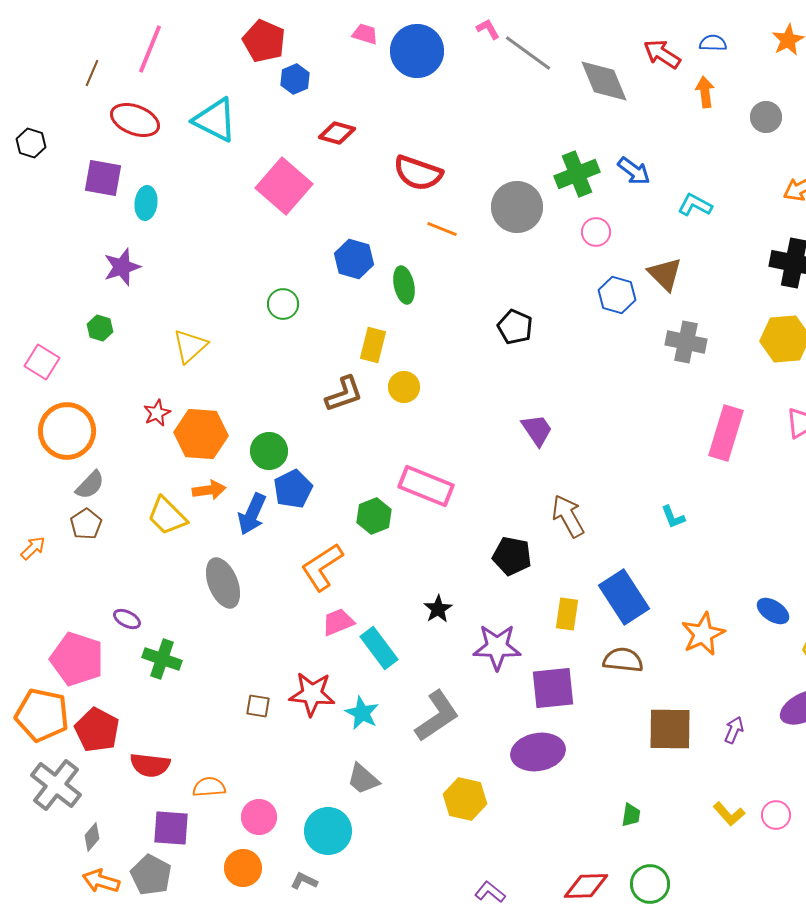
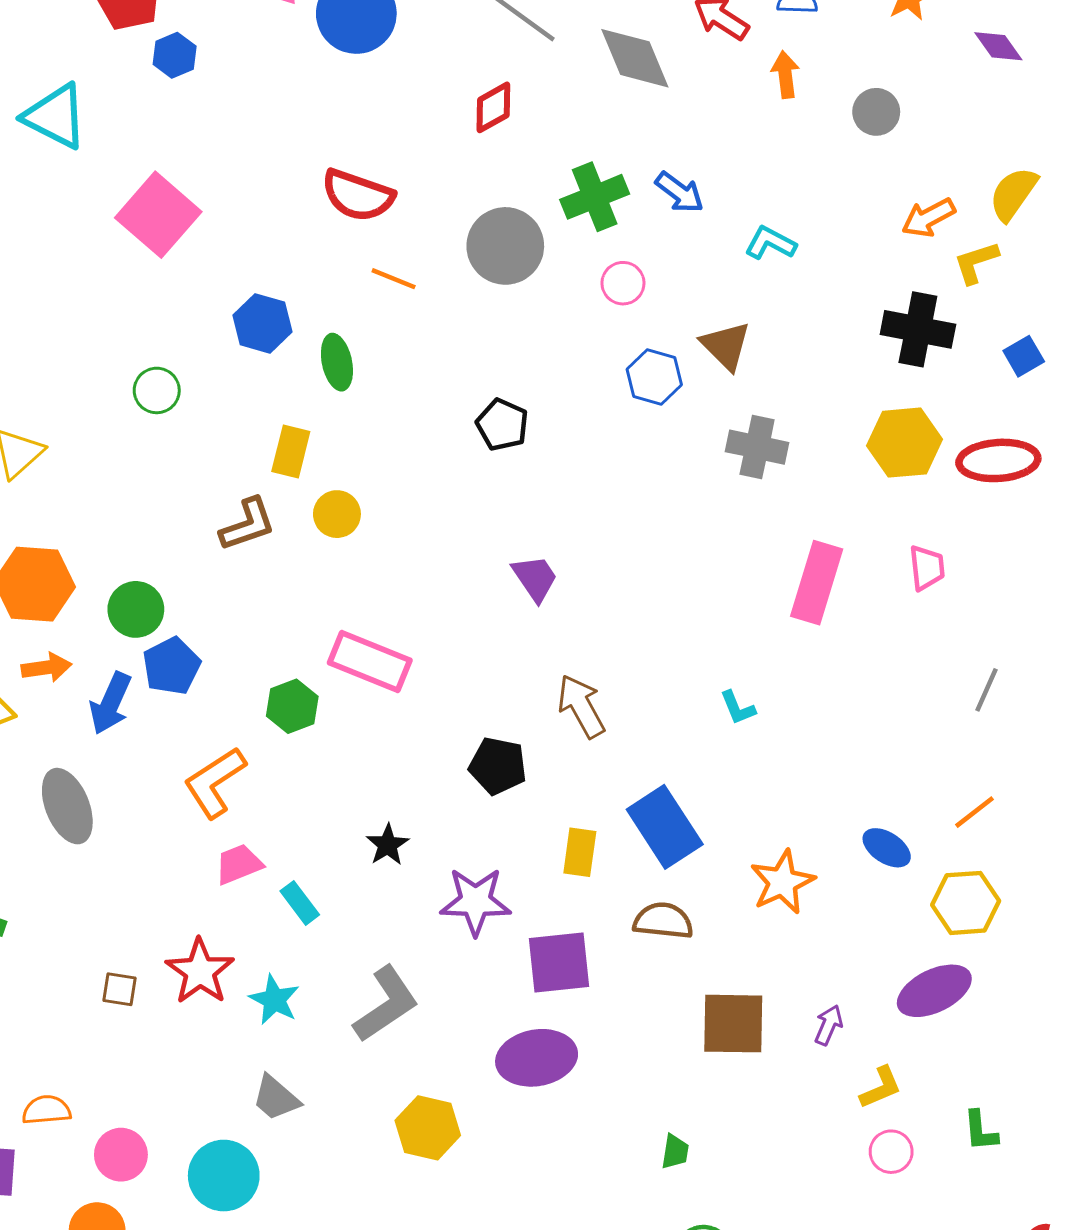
red diamond: (337, 133) -> (493, 107), moved, turned -45
cyan rectangle: (379, 648) -> (300, 903), size x0.7
red star: (312, 694) -> (200, 971), turned 30
yellow L-shape: (729, 814) -> (881, 1088), moved, turned -72

